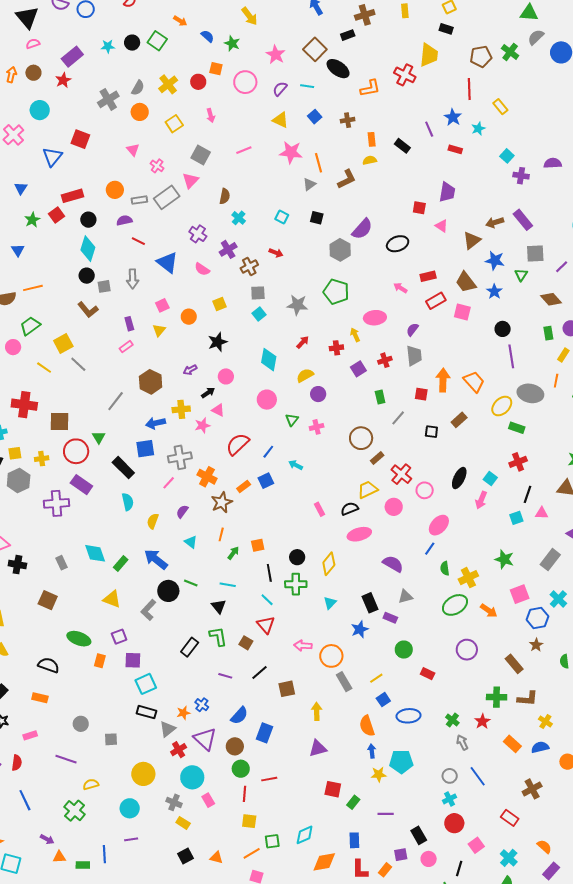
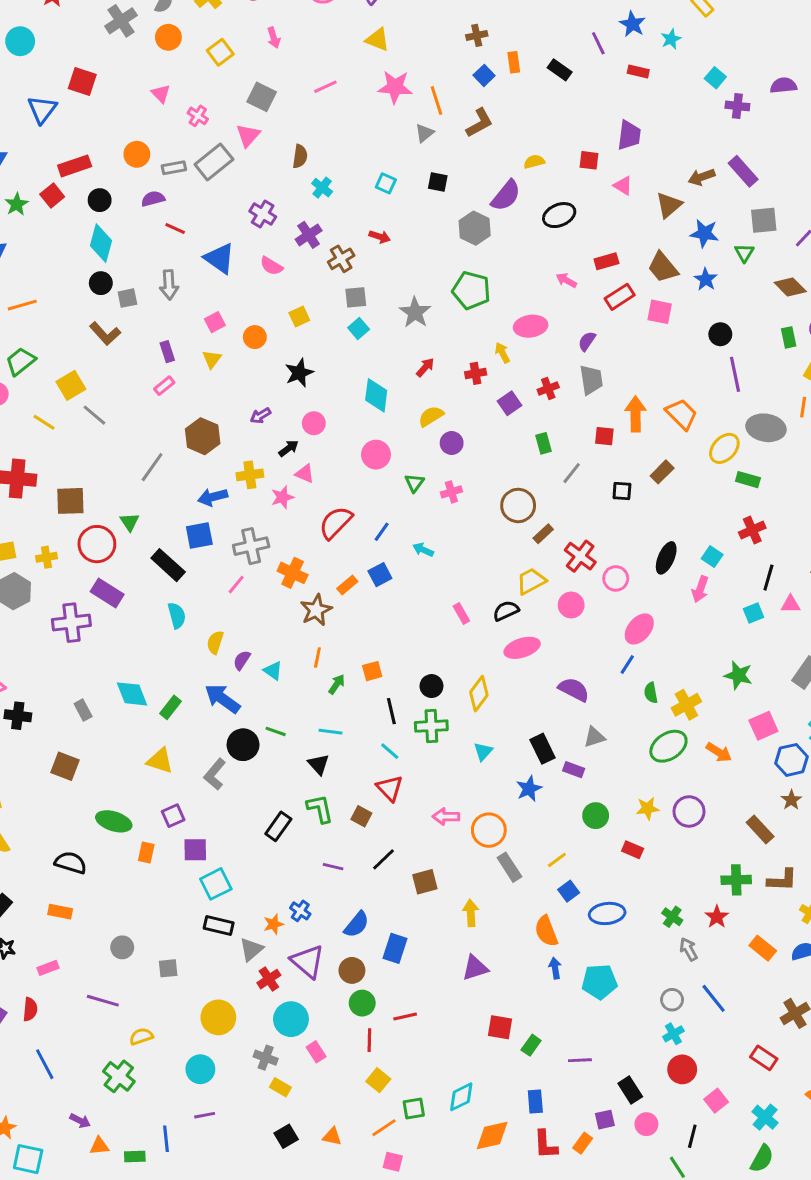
blue square: (315, 117) -> (484, 75), moved
yellow semicircle: (370, 160) -> (534, 162), moved
gray star: (297, 305) -> (415, 312), turned 30
purple semicircle: (182, 512) -> (242, 660), moved
yellow star: (379, 774) -> (648, 808), moved
yellow square: (249, 821) -> (378, 1080), turned 35

